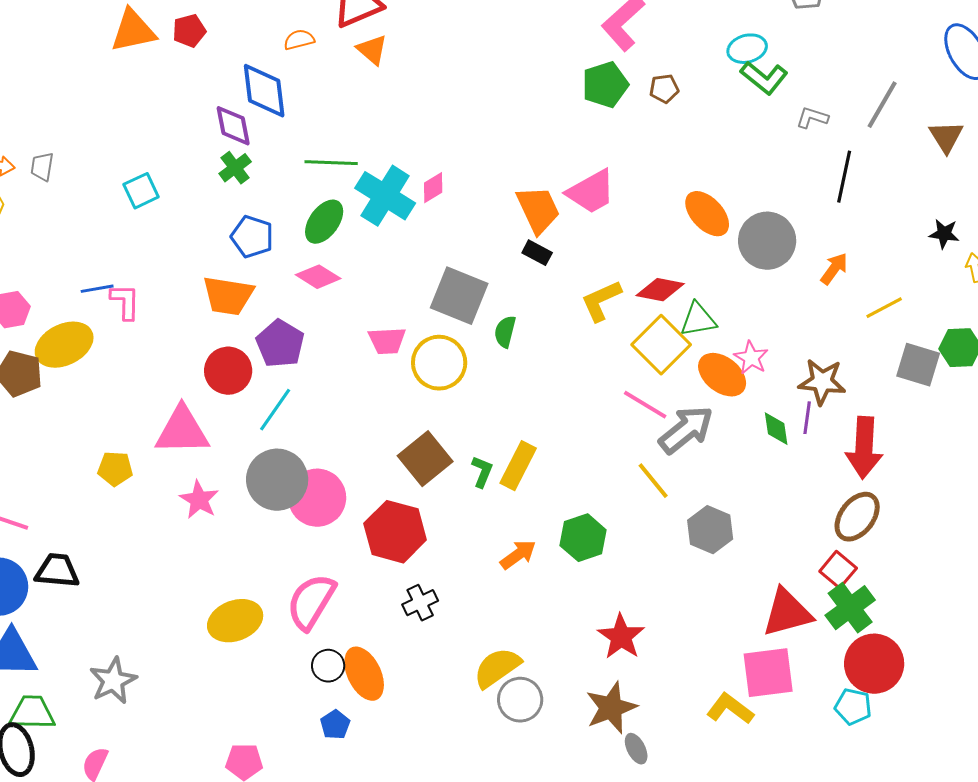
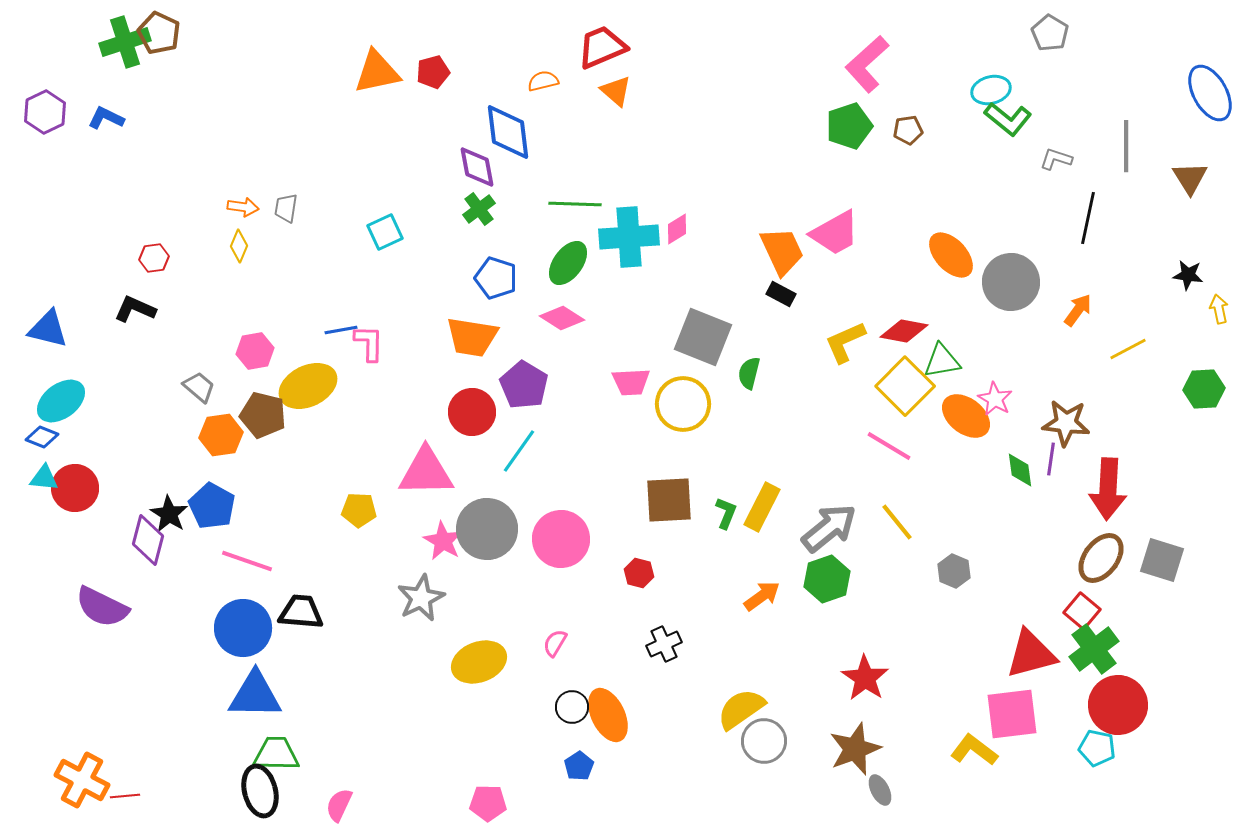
gray line: (882, 105) -> (1126, 146), turned -30
cyan cross: (385, 196) -> (629, 237), turned -36
gray square: (918, 365) -> (1162, 560), moved
gray arrow: (686, 430) -> (829, 528), moved
brown square: (425, 459) -> (669, 500), turned 36
gray circle: (277, 480) -> (487, 529), moved
gray hexagon: (710, 530) -> (954, 571), size x0.7
red hexagon: (395, 532) -> (639, 573), size x0.5
pink semicircle: (311, 602) -> (555, 643), size x0.5
gray star: (113, 681) -> (421, 598), moved

